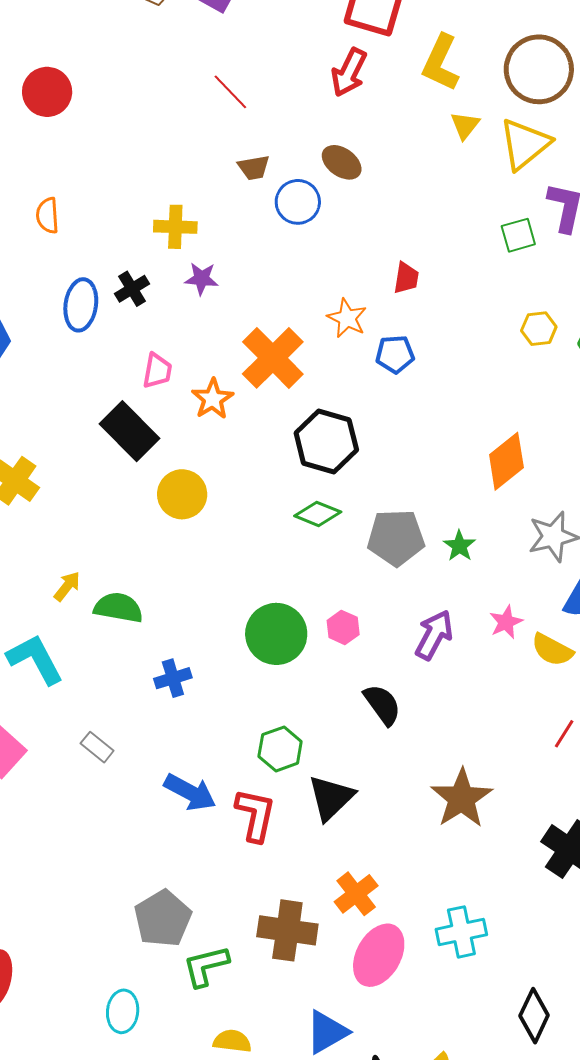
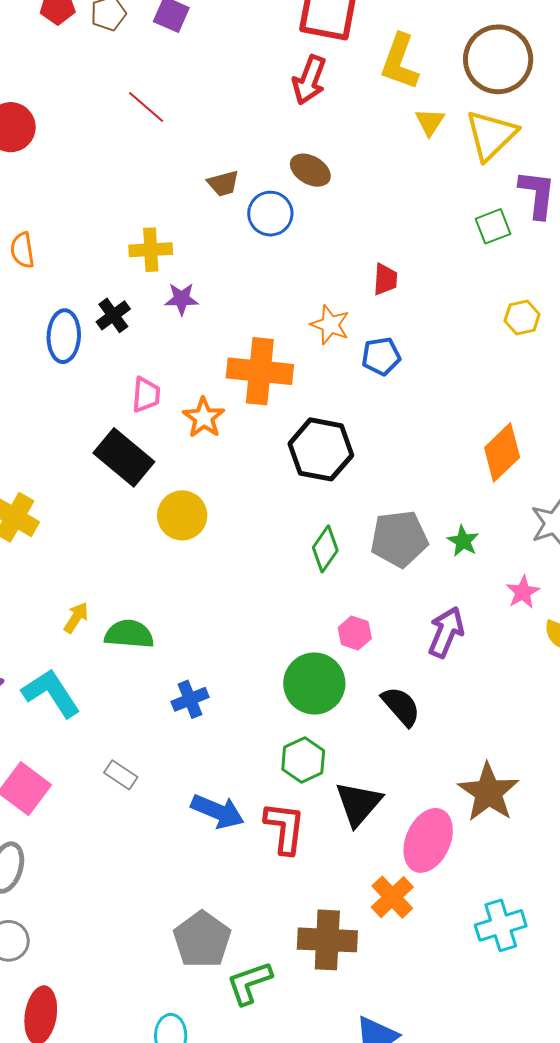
red line: (230, 92) -> (146, 107), moved
orange cross: (273, 358) -> (260, 371), turned -34
green diamond: (318, 514) -> (325, 549), moved, turned -72
pink star: (506, 622) -> (523, 592), moved
green circle: (276, 634) -> (314, 684), moved
pink ellipse: (379, 955) -> (428, 840), moved

